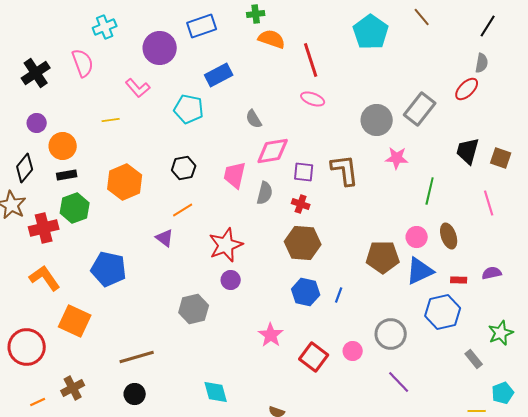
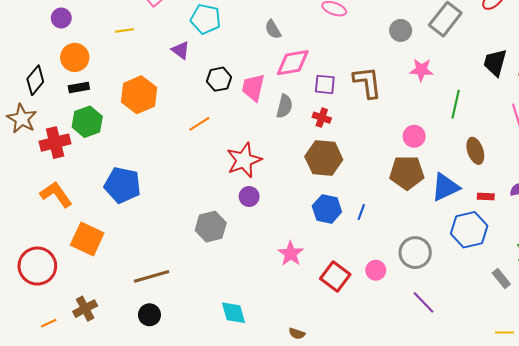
gray circle: (377, 120) -> (401, 30), size x0.7
purple circle: (37, 123) -> (61, 18), moved
black hexagon: (184, 168) -> (219, 79), moved
pink circle: (417, 237) -> (414, 136), moved
purple triangle: (165, 238) -> (181, 50), moved

